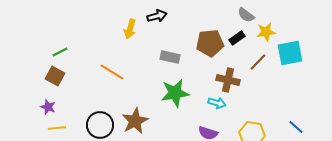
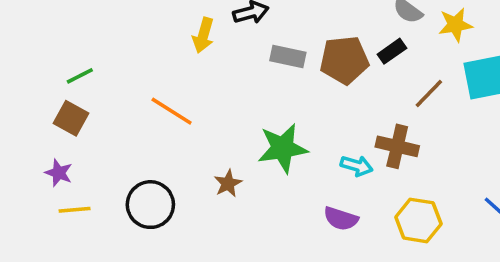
yellow star: (266, 32) -> (455, 25), moved
gray rectangle: (170, 57) -> (288, 56), moved
brown cross: (228, 80) -> (397, 146), moved
brown star: (135, 121) -> (228, 183), moved, size x0.6

